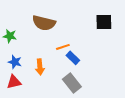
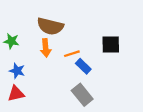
black square: (104, 22) -> (111, 45), moved
orange arrow: (40, 67) -> (46, 48), moved

